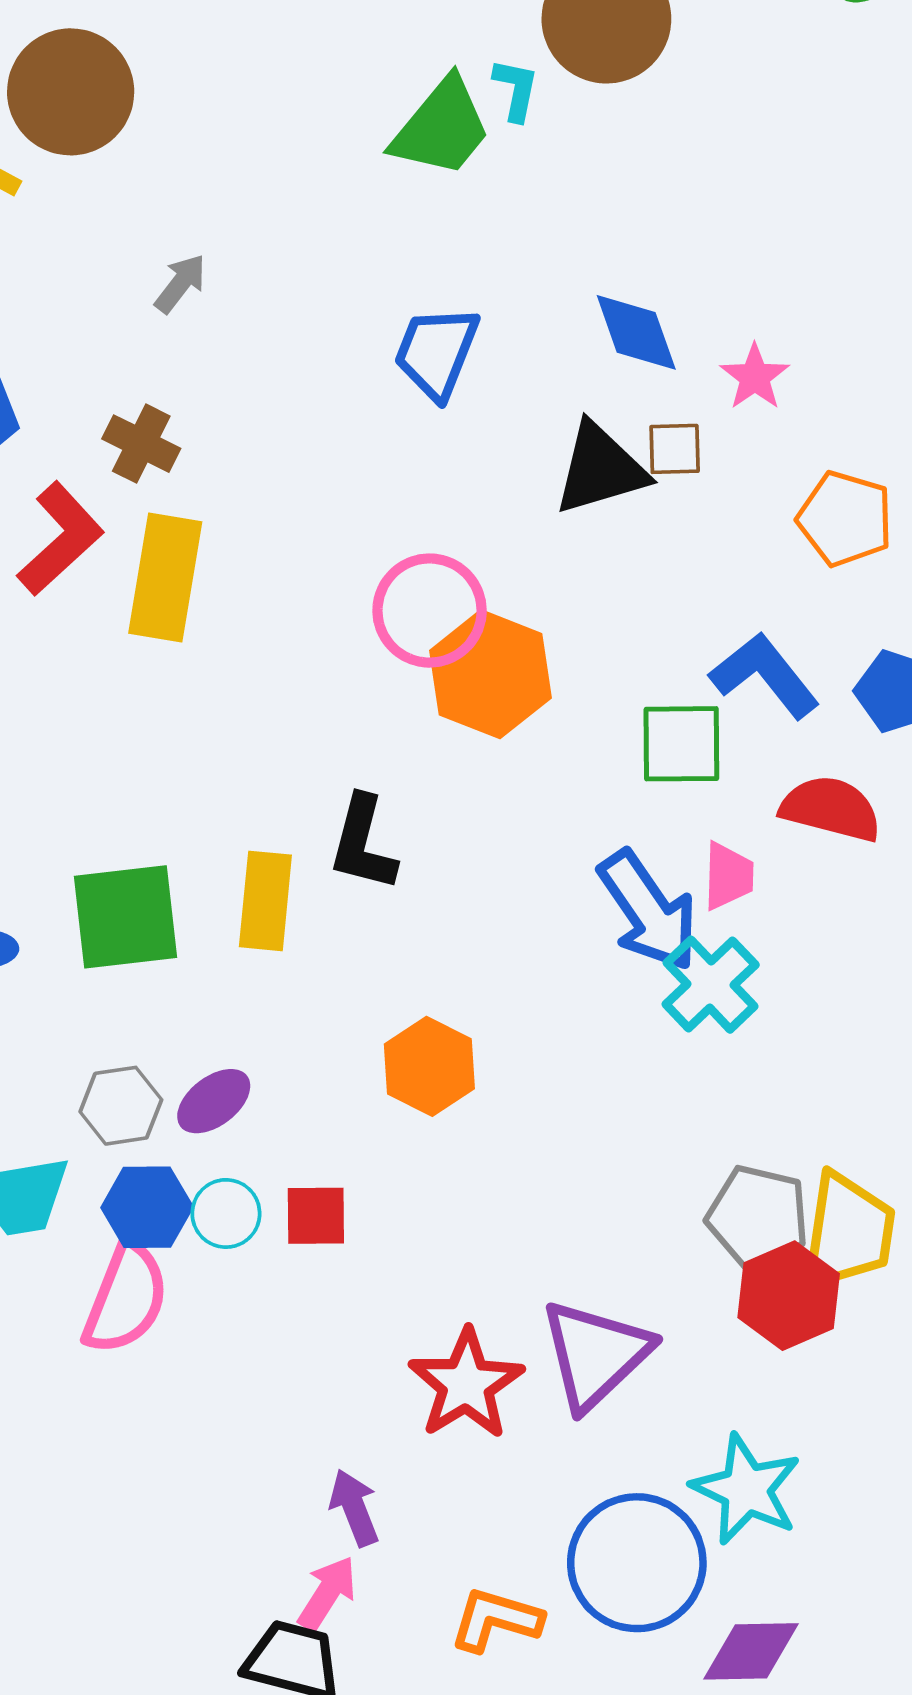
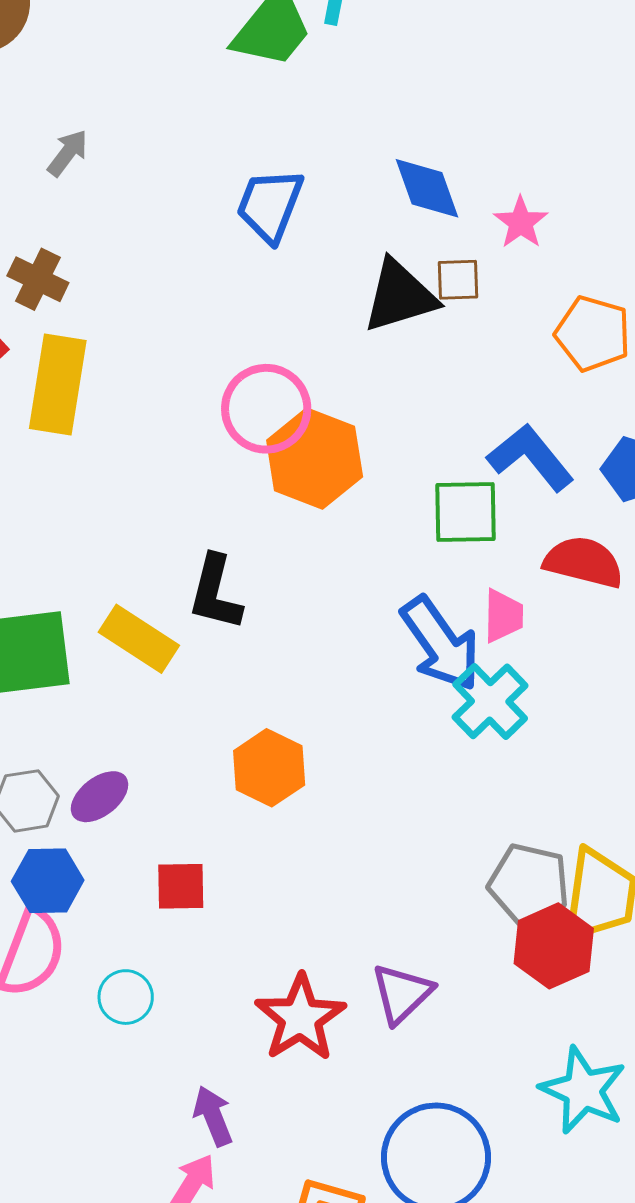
yellow rectangle: (265, 901) -> (139, 639), turned -62
cyan circle: (226, 1213) -> (126, 997), moved
purple triangle: (595, 1354) -> (402, 994), size x0.7
cyan star: (746, 1489) -> (583, 1090), moved

